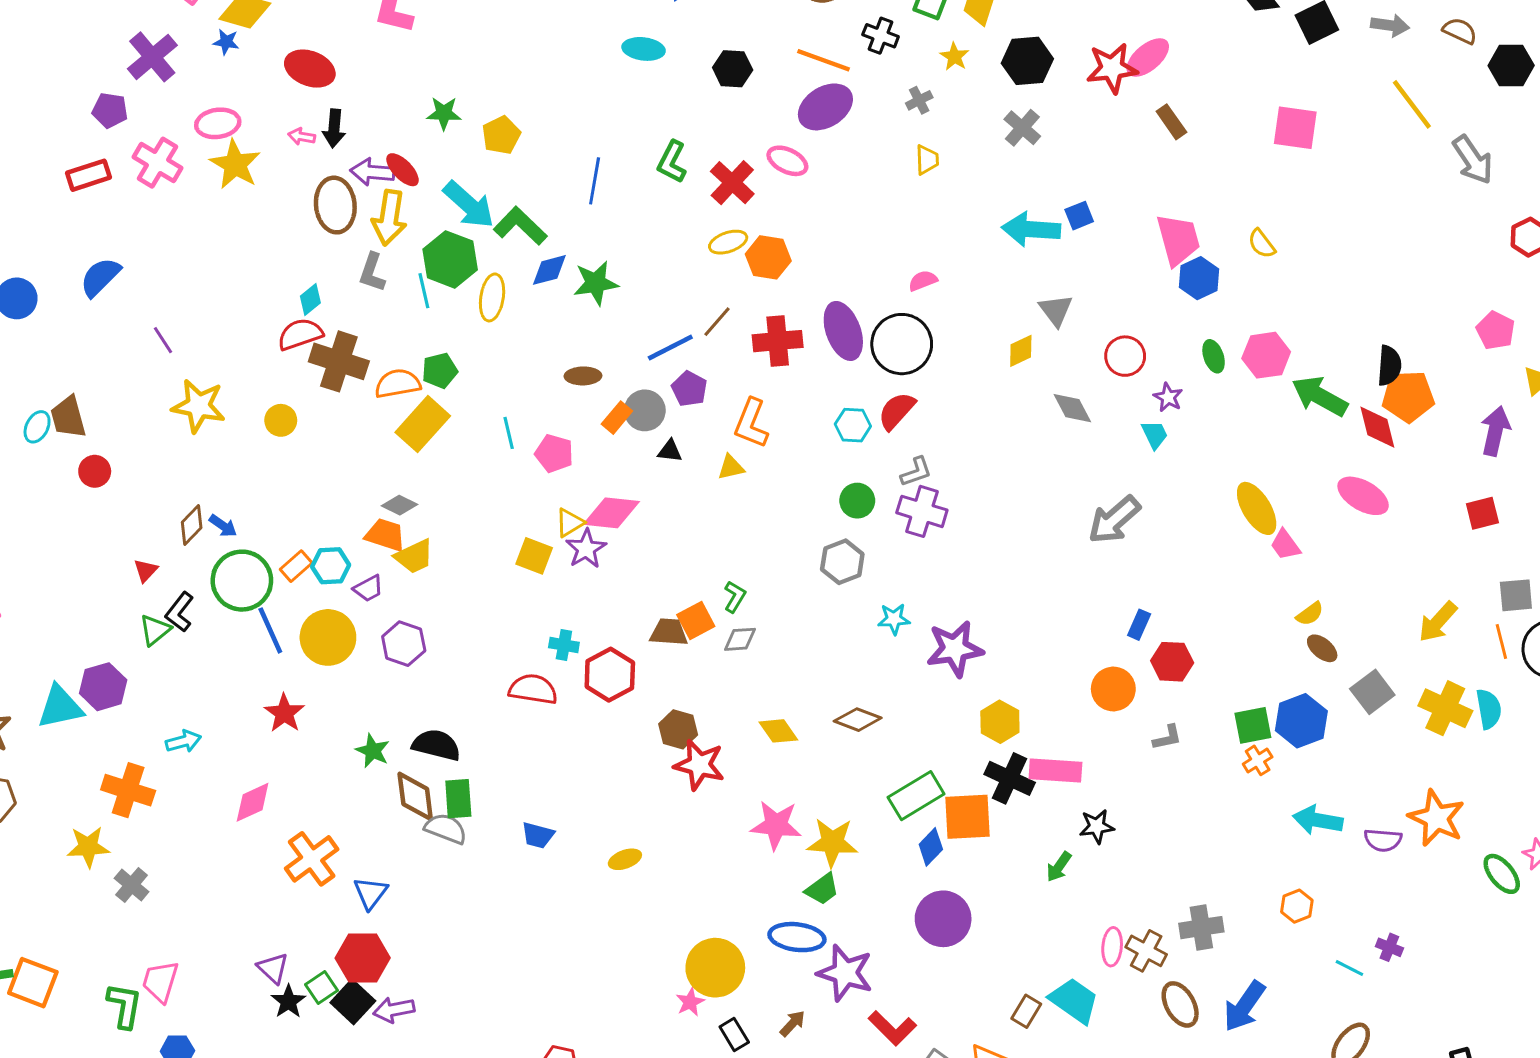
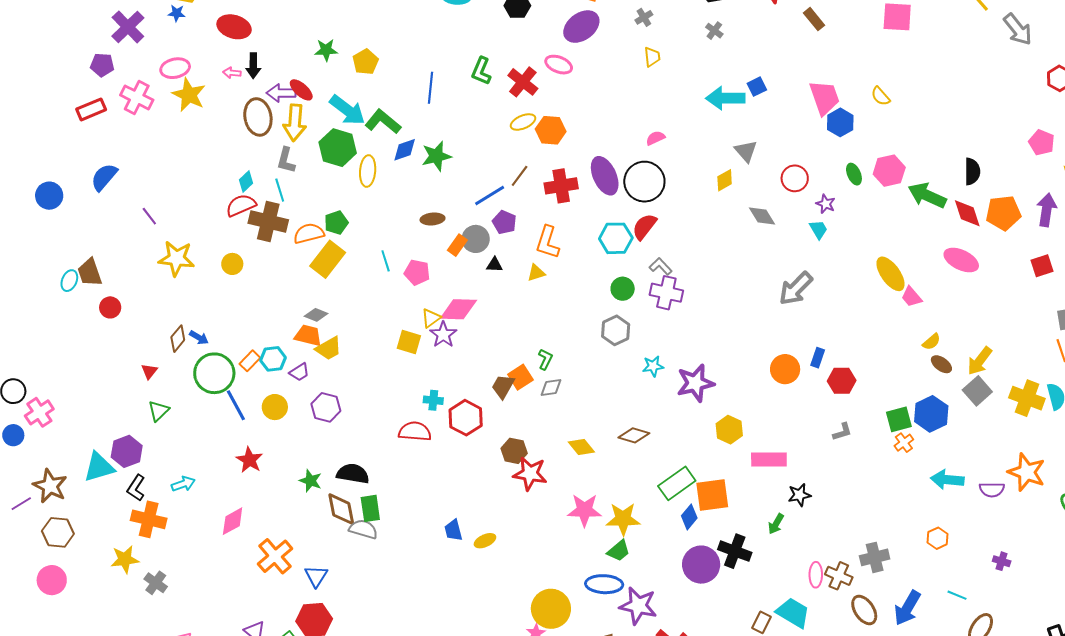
gray cross: (1022, 128) -> (714, 31), size x0.7
cyan line: (424, 291) -> (280, 190), moved
orange pentagon: (1408, 396) -> (1003, 213), moved
cyan hexagon: (853, 425) -> (616, 238), size x1.4
gray L-shape: (916, 472) -> (661, 266), turned -110
black L-shape: (180, 612) -> (136, 488), moved
yellow arrow: (1438, 622) -> (980, 361), moved
brown trapezoid: (669, 632) -> (503, 386), turned -60
yellow circle: (328, 637) -> (275, 407), size x0.7
orange circle: (1113, 689) -> (785, 369), moved
black cross: (1010, 778) -> (735, 551), moved
blue trapezoid: (538, 835) -> (453, 530), moved, turned 65
cyan line: (1349, 968) -> (957, 595), moved

